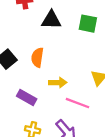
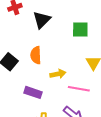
black triangle: (51, 20) -> (42, 20), turned -36
green square: (88, 24) -> (80, 30), moved

